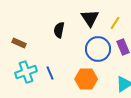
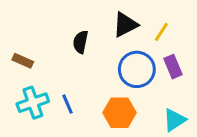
black triangle: (90, 18) -> (125, 25), turned 36

